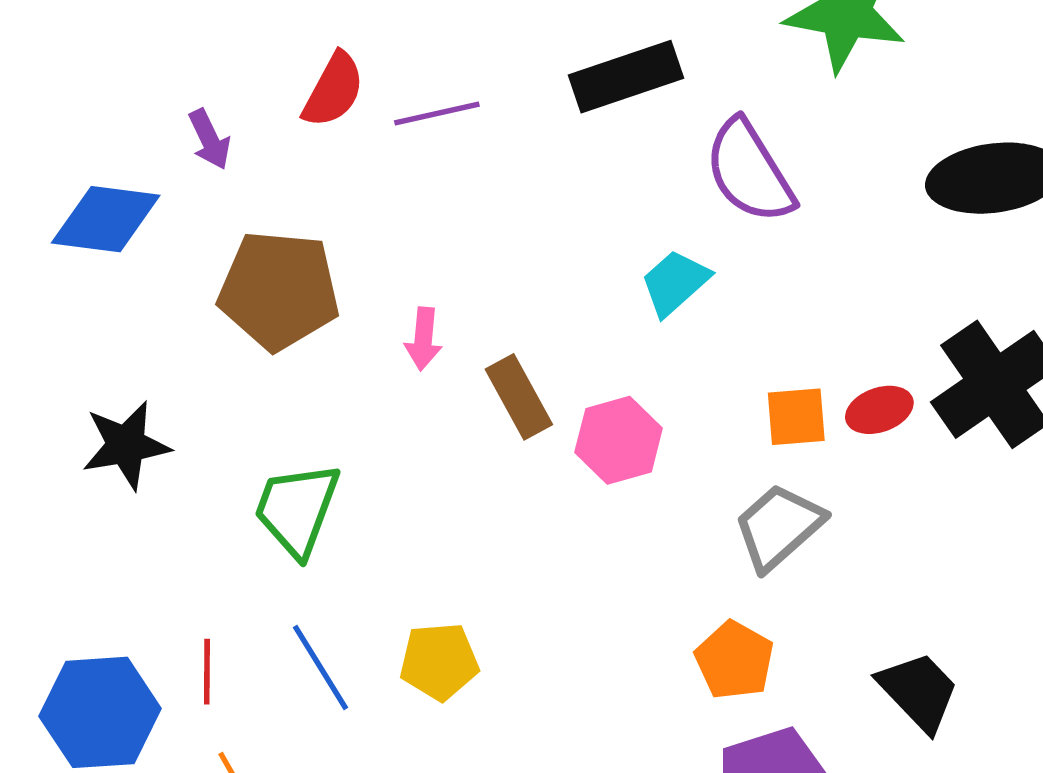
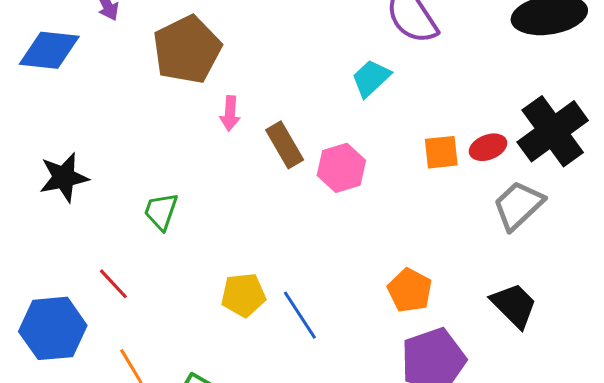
brown pentagon: (279, 290) -> (187, 50), moved, turned -30
green trapezoid: (297, 509) -> (161, 211), size x0.7
gray trapezoid: (779, 527) -> (518, 205), moved
blue line: (321, 668) -> (300, 315), moved
red line: (207, 672) -> (113, 284), moved, turned -42

